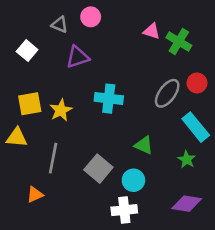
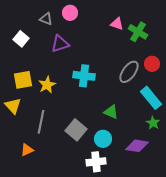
yellow triangle: (17, 137) -> (13, 106), turned 42
green star: (187, 159) -> (153, 123), moved
purple diamond: (187, 204) -> (137, 146), moved

